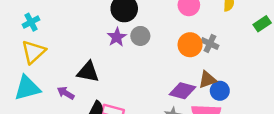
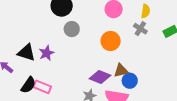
purple star: (117, 37) -> (47, 53), moved
gray cross: (210, 44) -> (140, 29), moved

